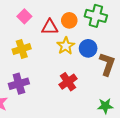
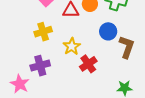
yellow star: (66, 46) -> (72, 46), moved

